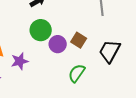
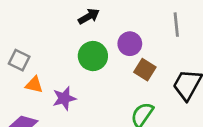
purple circle: (58, 44) -> (130, 44), moved

